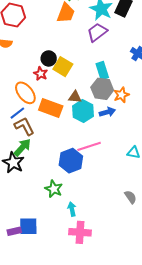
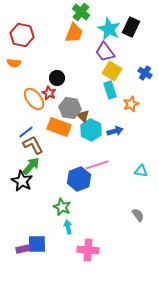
purple trapezoid: (97, 32) -> (105, 52), turned -90
yellow square: (63, 67) -> (112, 71), moved
gray hexagon: (102, 89) -> (70, 108), moved
orange ellipse: (25, 93) -> (34, 99), moved
orange star: (121, 95) -> (131, 104), moved
brown triangle: (75, 97) -> (83, 116), turned 40
cyan arrow: (72, 209) -> (68, 227), moved

